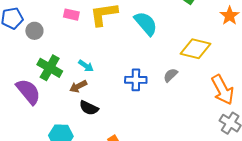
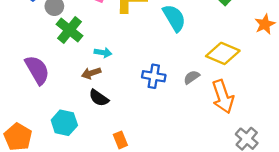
cyan arrow: (86, 66) -> (103, 53), turned -35
green cross: (50, 68) -> (70, 30), moved
orange arrow: (223, 90) -> (223, 97), moved

